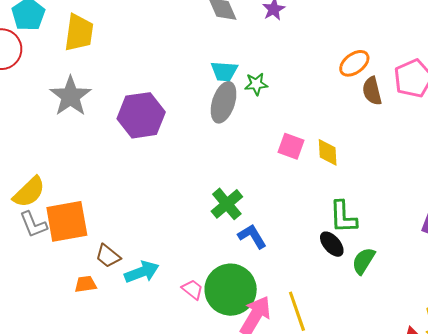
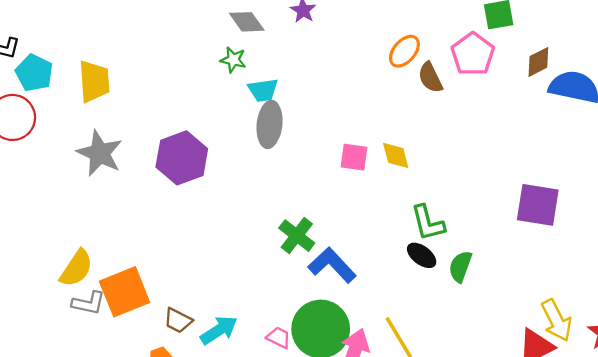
green star: (256, 84) -> (233, 60), moved, turned 30
gray L-shape: (33, 225) -> (89, 303), turned -44
blue L-shape: (252, 236) -> (332, 265), size x1.4

